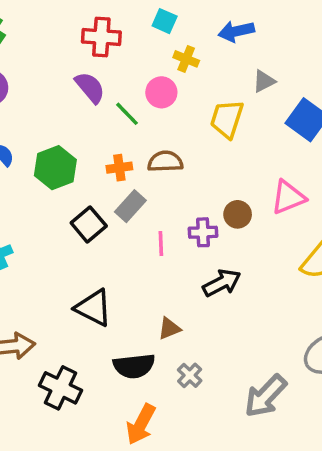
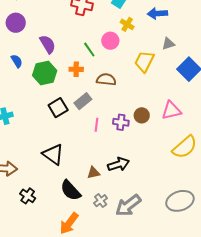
purple semicircle: (90, 87) -> (48, 44), moved
orange cross: (119, 168) -> (76, 69), moved
black arrow: (222, 283) -> (118, 164), moved
black semicircle: (134, 366) -> (70, 190), turned 45
black cross: (61, 388) -> (28, 196), size x0.7
gray arrow: (266, 396) -> (128, 205), moved

